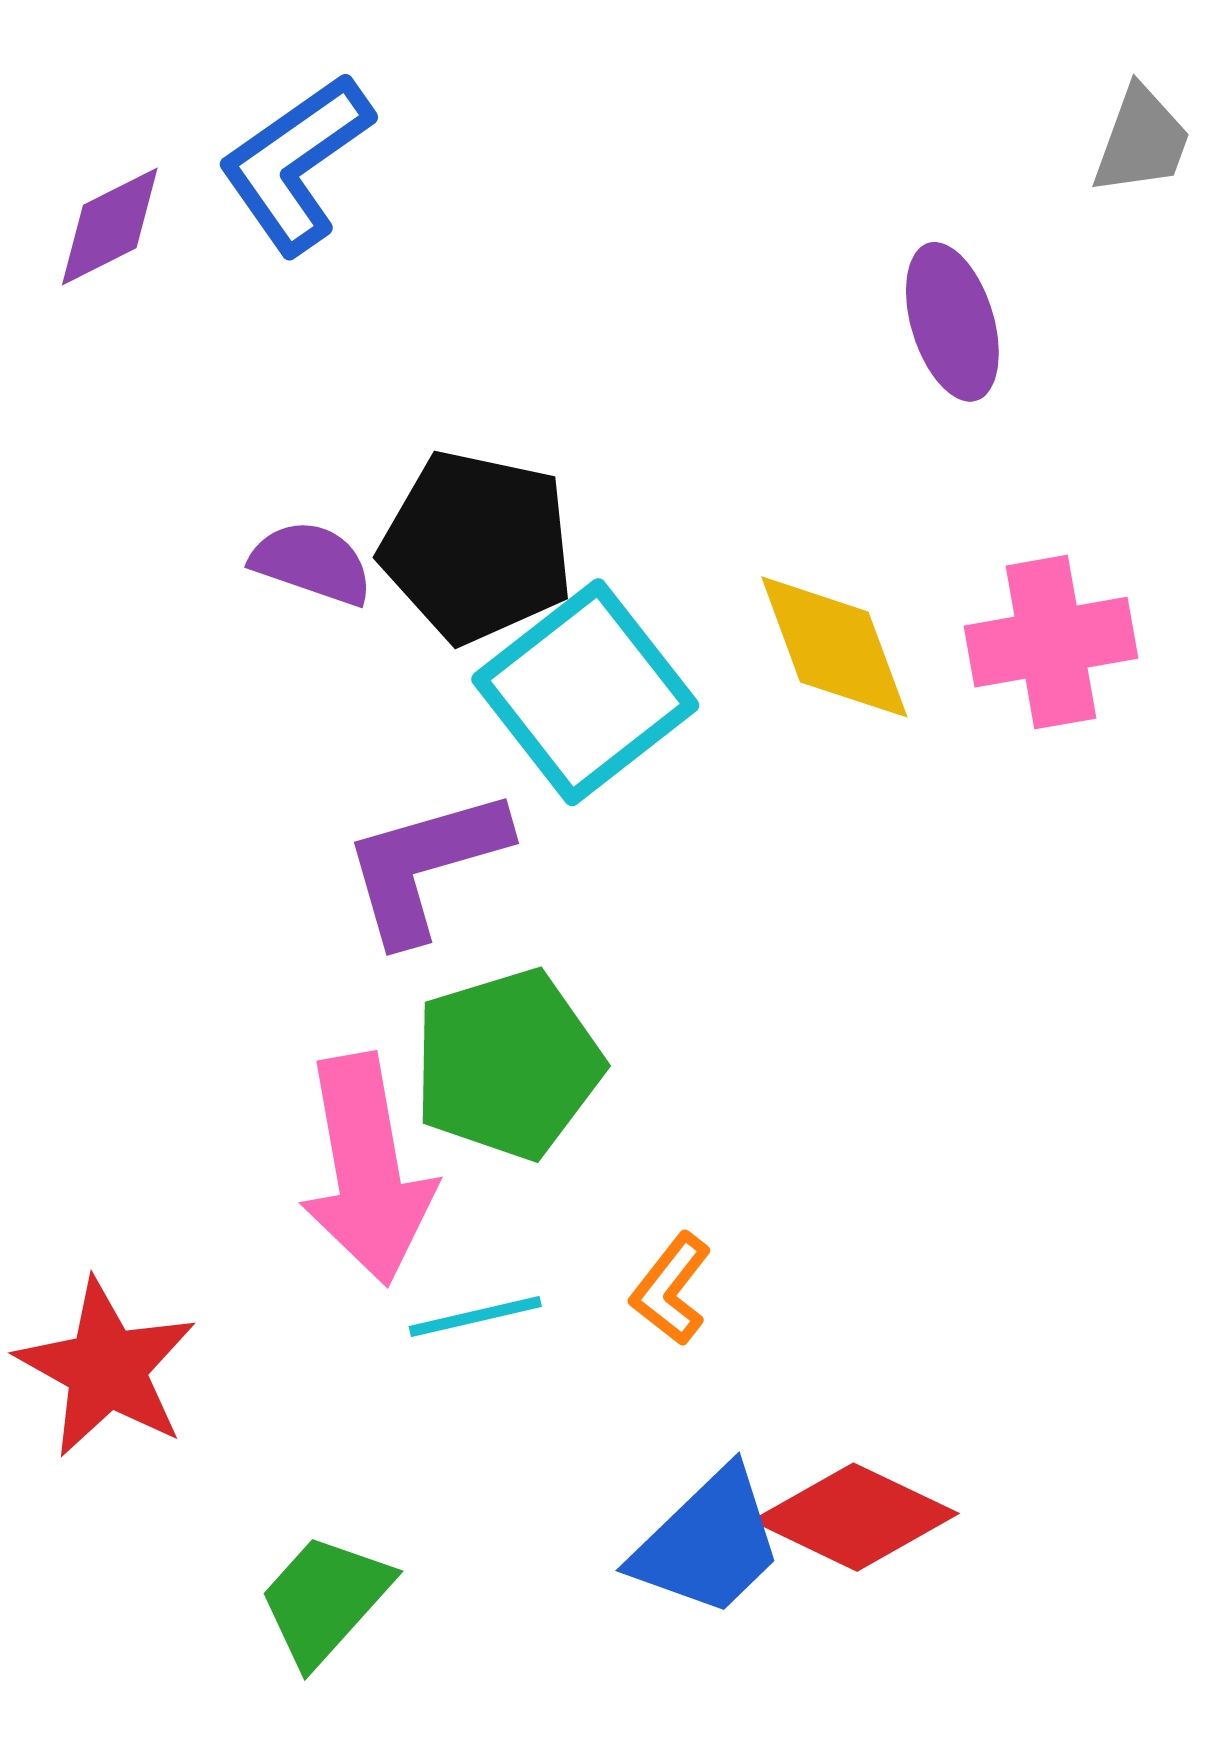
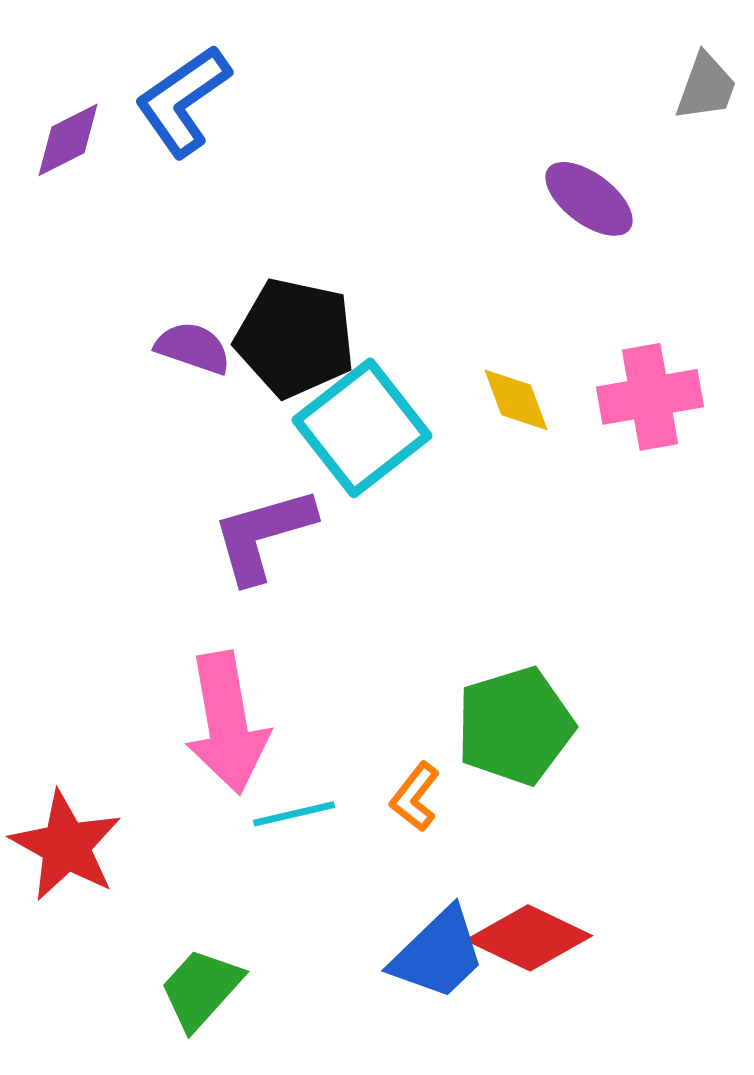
purple ellipse: (952, 322) -> (589, 199), turned -36
yellow diamond: (834, 647) -> (516, 400), size x0.7
green pentagon: (508, 1064) -> (515, 726), moved

